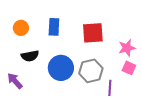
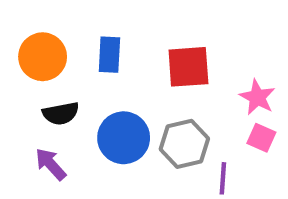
orange circle: (21, 28) -> (43, 57), size x1.5
pink star: (127, 48) -> (257, 97), turned -30
purple arrow: (15, 81) -> (51, 164), moved

